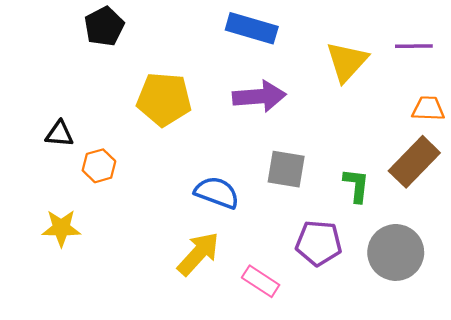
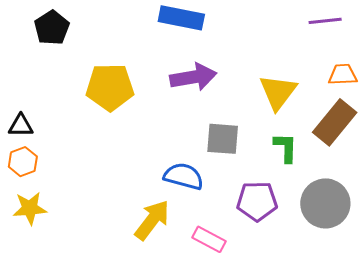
yellow triangle: (347, 62) -> (278, 92), moved
orange hexagon: (99, 166) -> (23, 162), moved
blue semicircle: (217, 193) -> (184, 176), moved

